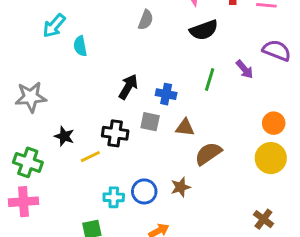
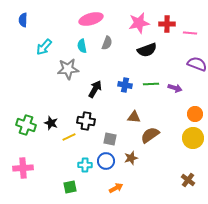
cyan semicircle: (80, 46) -> (82, 46), moved
purple arrow: (245, 69) -> (175, 88), moved, turned -32
green line: (210, 79) -> (151, 84), turned 70
blue cross: (166, 94) -> (125, 85), moved
gray star: (31, 97) -> (68, 69), moved
gray square: (150, 122) -> (110, 139), moved
green cross: (28, 162) -> (26, 125), moved

